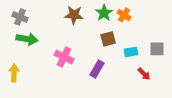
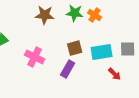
green star: (104, 13) -> (75, 13), turned -30
brown square: (108, 39) -> (75, 48), moved
cyan rectangle: (131, 52) -> (102, 52), size x1.5

